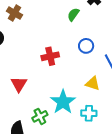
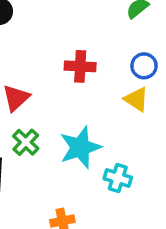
yellow triangle: (93, 83) -> (136, 99), moved
green cross: (40, 116) -> (26, 142), moved, turned -35

